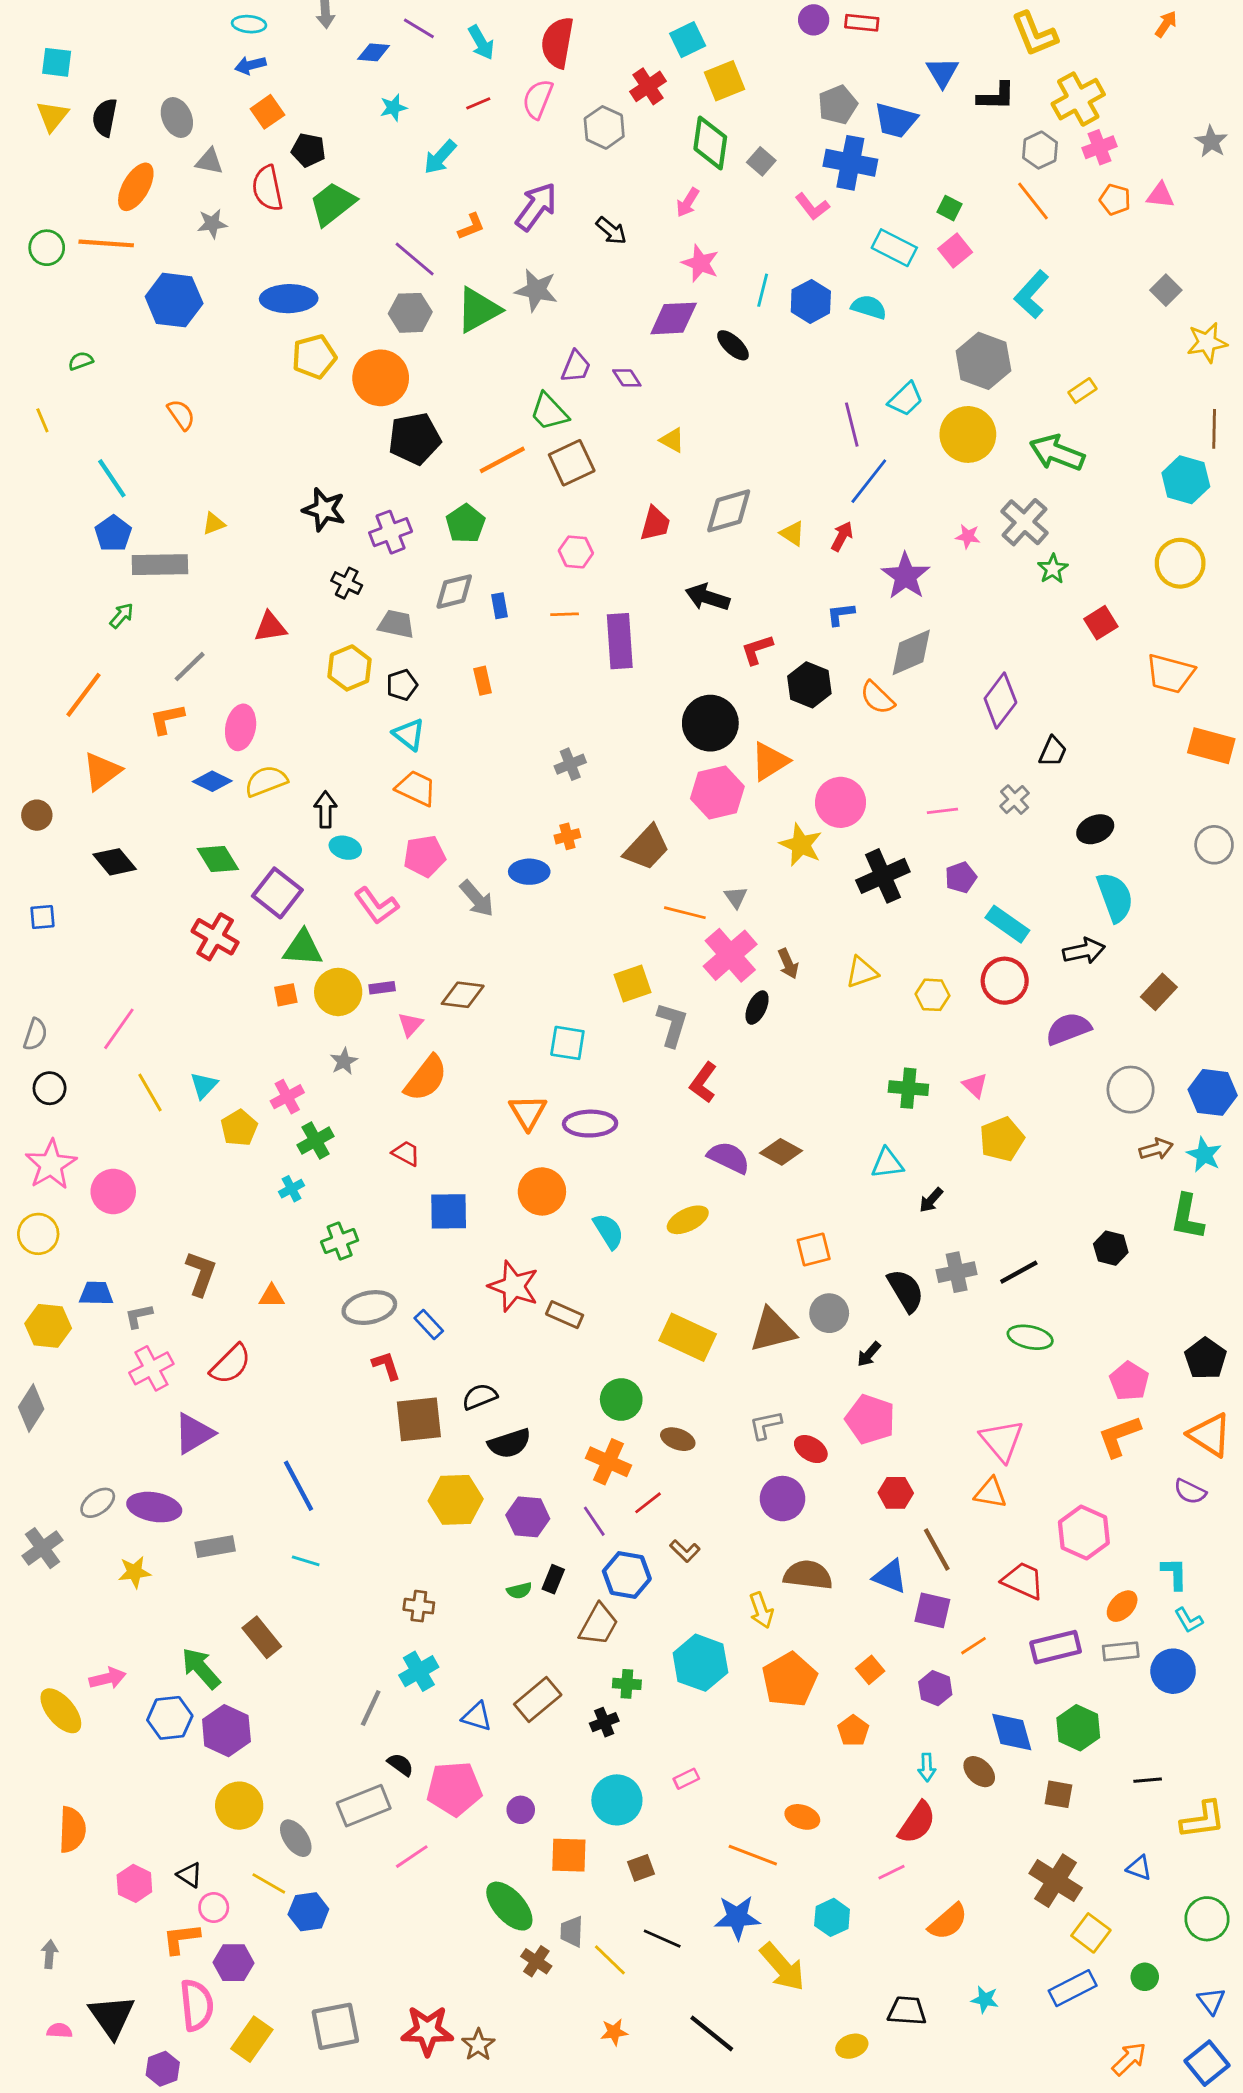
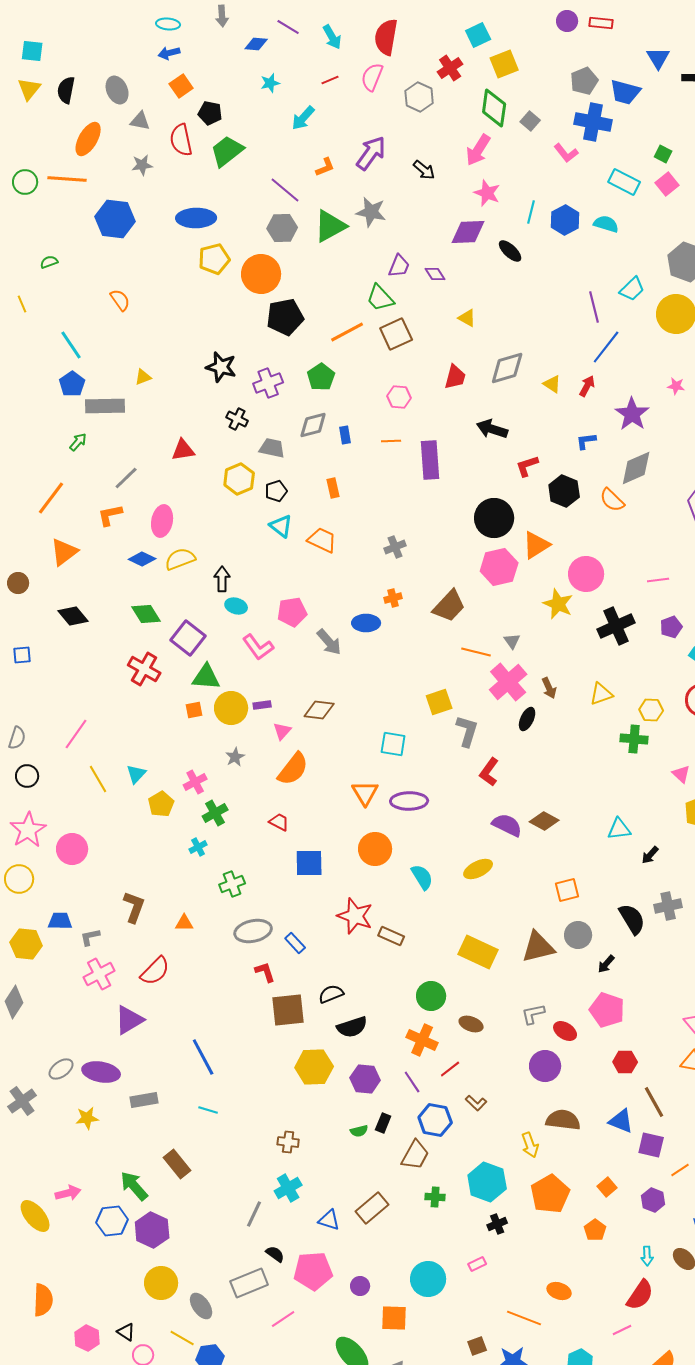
pink arrow: (688, 202) -> (478, 150), size x1.5
orange trapezoid: (416, 788) -> (322, 540), moved
green cross: (908, 1088) -> (634, 739), moved
black cross: (604, 1722) -> (497, 1224), moved
brown square: (641, 1868) -> (477, 1346), moved

